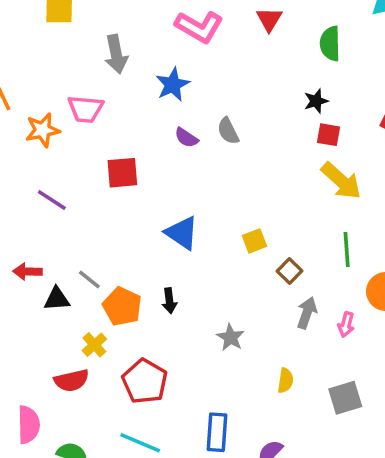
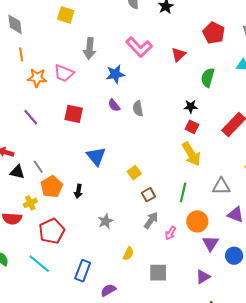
yellow square: (254, 241) -> (134, 173), turned -32

